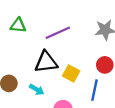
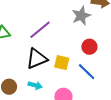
blue line: (95, 90) -> (87, 72), turned -42

